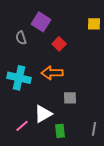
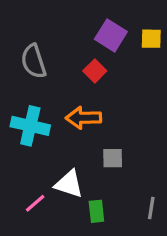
purple square: (41, 22) -> (111, 35), moved
gray semicircle: (21, 38) -> (33, 61), size x1.5
white triangle: (43, 114) -> (69, 184), turned 48

